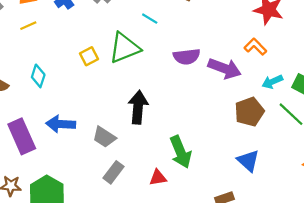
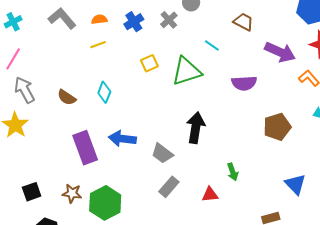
yellow square: (89, 56) -> (149, 63), moved
purple arrow: (224, 68) -> (280, 52), moved
brown pentagon: (249, 112) -> (277, 127), moved
green arrow: (181, 152) -> (233, 172), size x0.6

